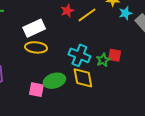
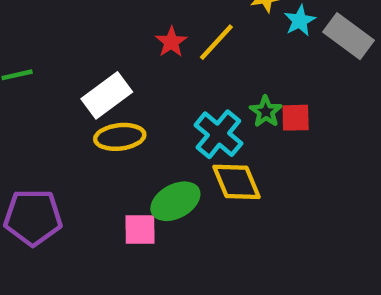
cyan cross: (79, 55) -> (218, 134), turned 30
green star: (103, 60) -> (266, 112), moved

